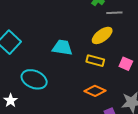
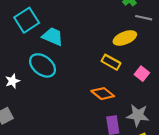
cyan trapezoid: (62, 48) -> (53, 36), moved

